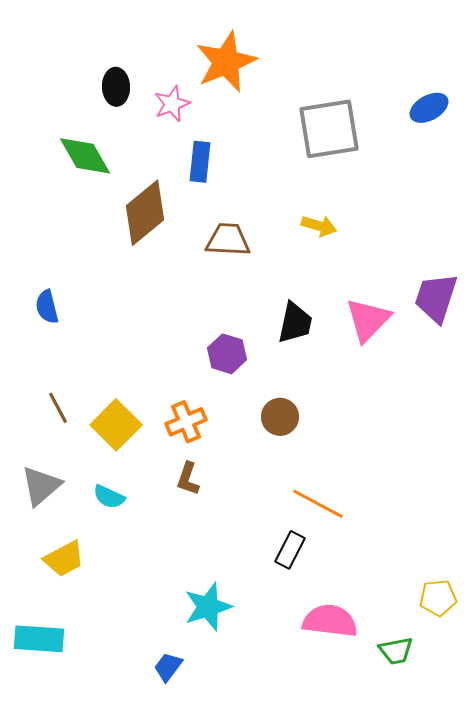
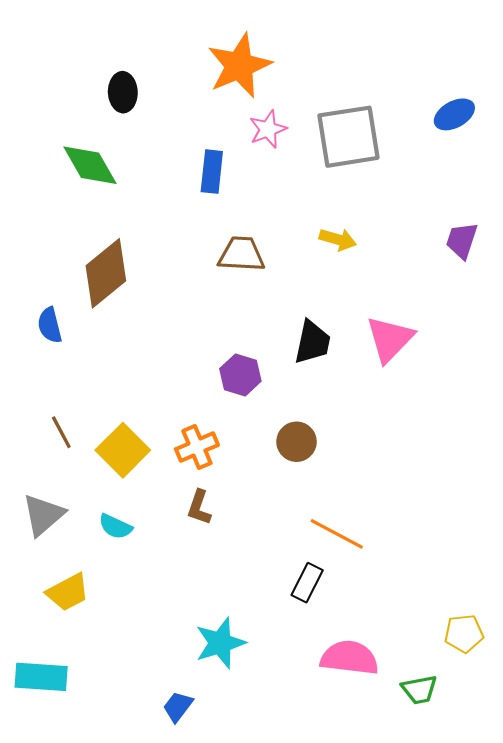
pink star: (172, 104) -> (268, 129), moved
brown diamond: (145, 213) -> (106, 273), moved
purple trapezoid: (436, 298) -> (462, 240), moved, size x0.7

